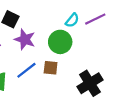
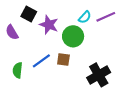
purple star: (25, 39) -> (49, 25), moved

